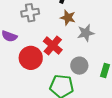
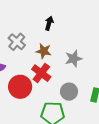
gray cross: (30, 13) -> (17, 42), turned -36
brown star: (68, 18) -> (44, 51), moved

